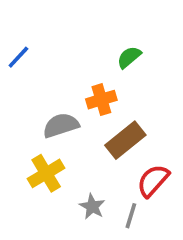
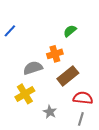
red semicircle: (153, 181) -> (83, 98), turned 54
gray line: (131, 216) -> (81, 119), moved

